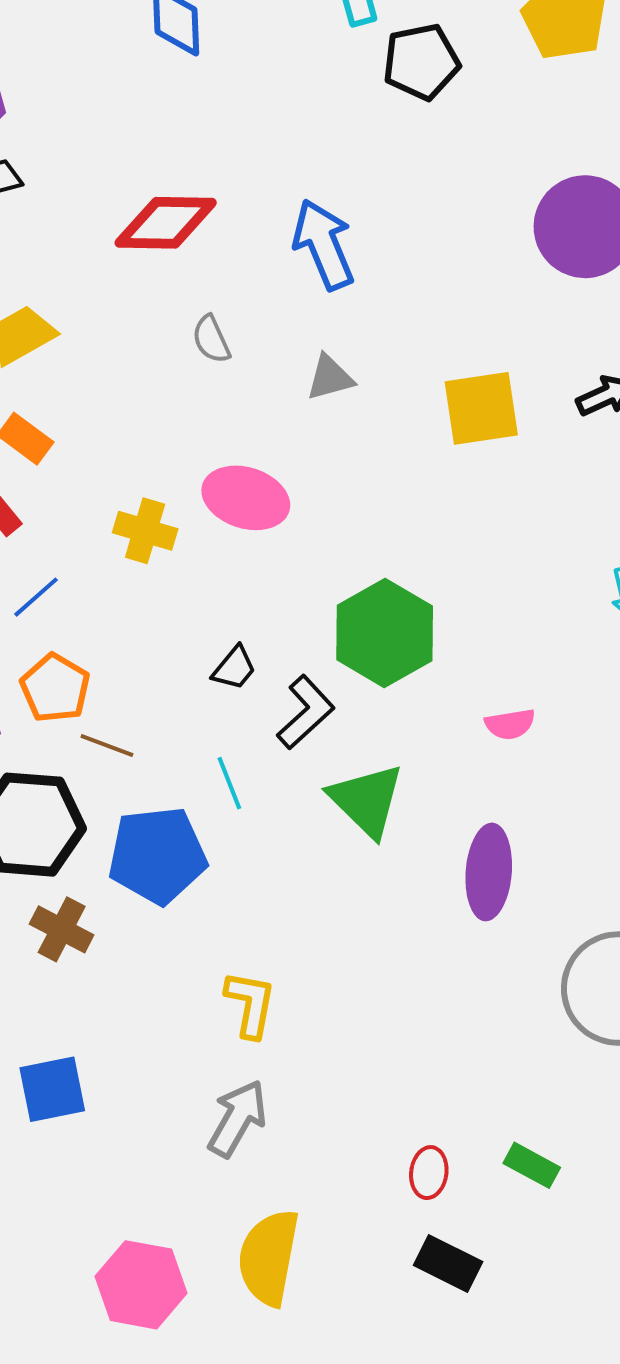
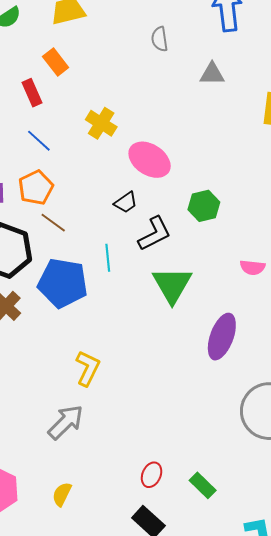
pink ellipse: (246, 498) -> (150, 160), moved
blue line: (36, 597) -> (39, 141), turned 68
green hexagon: (385, 633) -> (204, 206), size x0.6
yellow semicircle: (269, 1257) -> (62, 494), size x0.5

